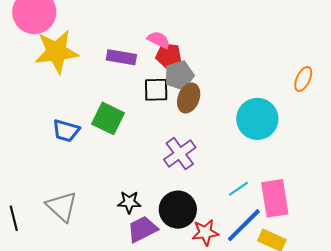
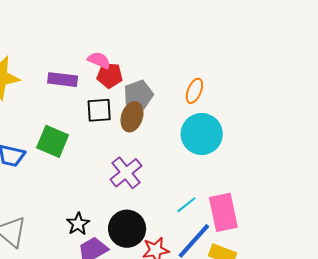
gray pentagon: (179, 75) -> (138, 95), moved
orange ellipse: (303, 79) -> (194, 91), moved
black star: (129, 202) -> (78, 224), turned -30

